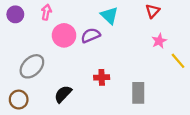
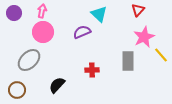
pink circle: (64, 35) -> (43, 32), moved
pink star: (159, 41) -> (144, 37), size x1.5
gray rectangle: (138, 93) -> (128, 61), moved

